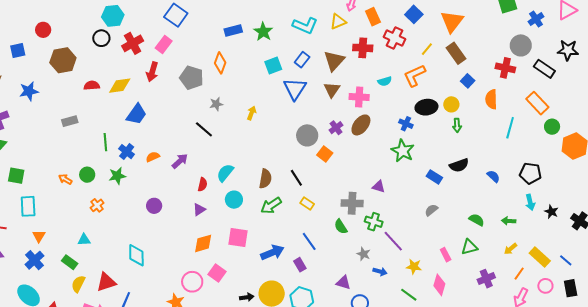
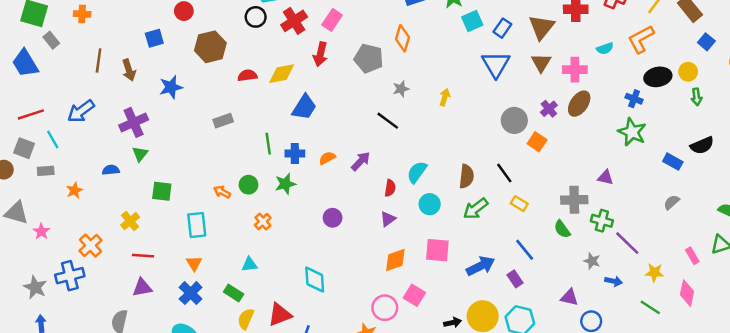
cyan square: (273, 65) -> (472, 21), moved
blue cross: (127, 152) -> (295, 154), turned -35
cyan rectangle: (28, 206) -> (197, 225), moved

